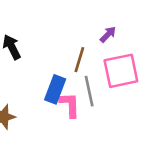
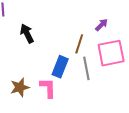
pink L-shape: (70, 105) -> (48, 88), moved

